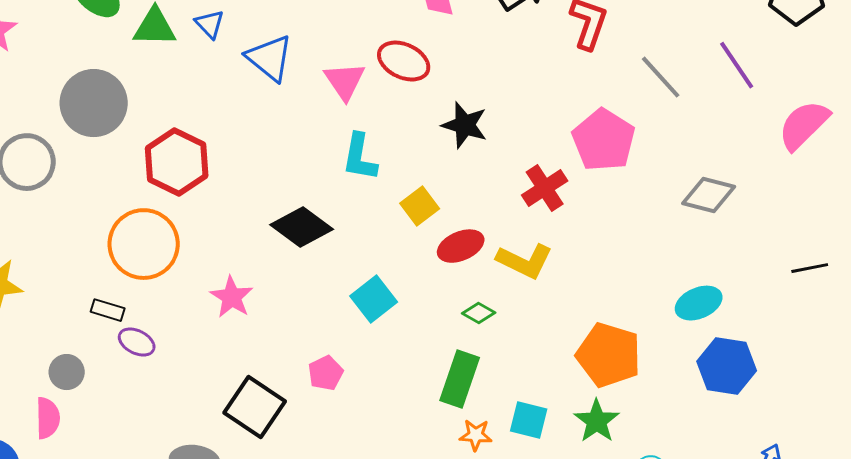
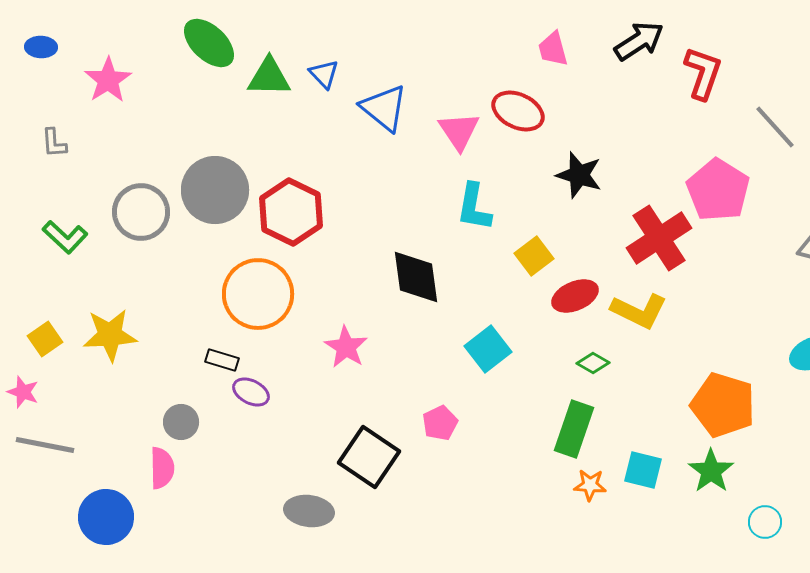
gray circle: (94, 103) -> (215, 190), moved
red cross: (545, 188) -> (659, 238), size x1.4
black diamond: (302, 227) -> (416, 277), turned 46

